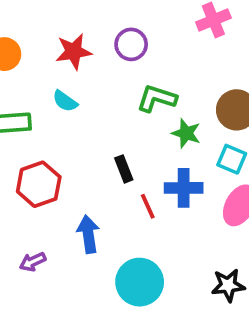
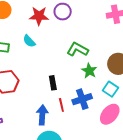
purple circle: (131, 44) -> (63, 12), moved
blue cross: (184, 188) -> (82, 99), turned -30
blue arrow: (88, 234) -> (42, 115), moved

